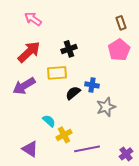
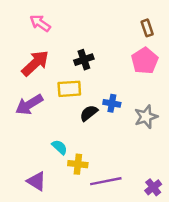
gray star: (106, 107) -> (146, 117), moved
yellow cross: (64, 135) -> (78, 164), turned 35

